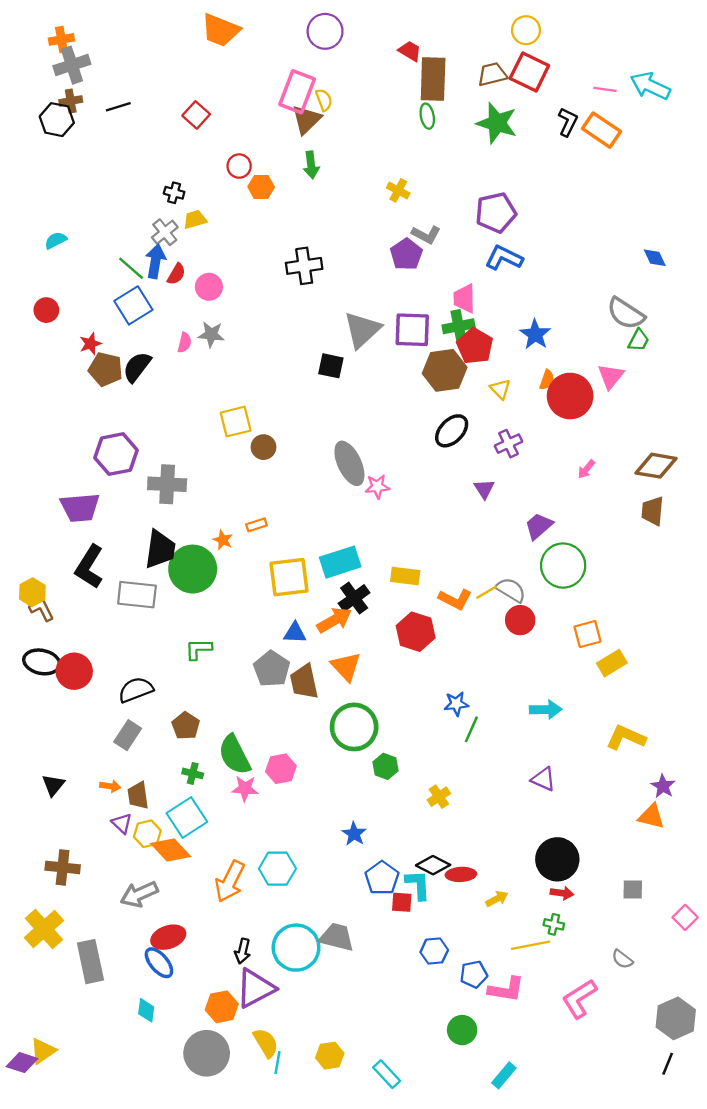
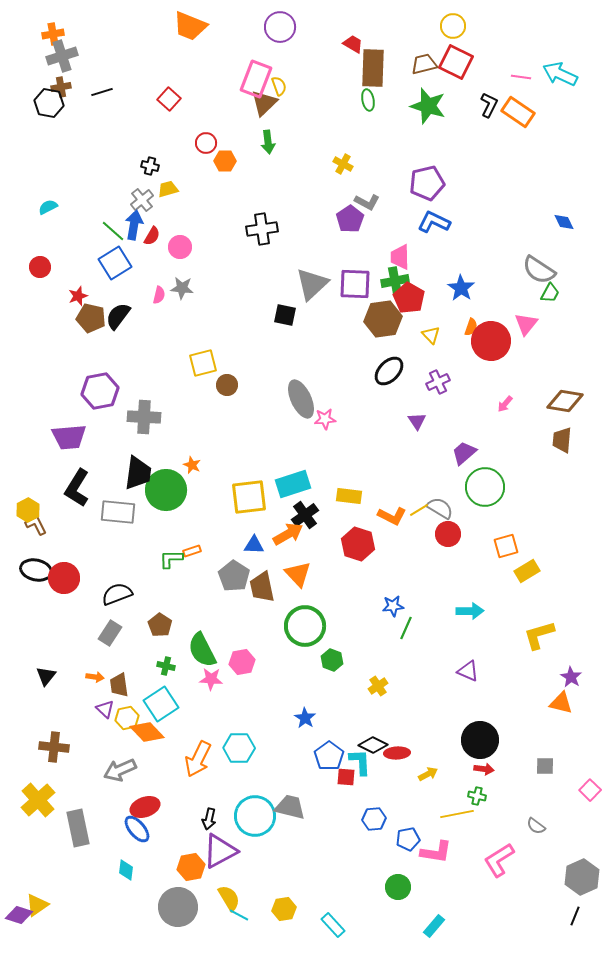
orange rectangle: (257, 525) -> (192, 551), moved
yellow L-shape: (626, 737) -> (539, 635), turned -40
cyan line: (277, 1063) -> (239, 915), turned -72

